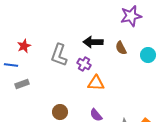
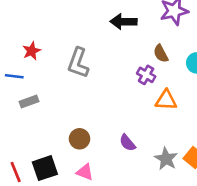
black arrow: (93, 42) -> (123, 22), moved
purple cross: (84, 64) -> (146, 75), moved
orange triangle: (96, 83) -> (166, 100), moved

